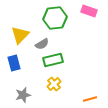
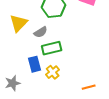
blue rectangle: (14, 63) -> (35, 64), moved
gray star: (23, 95) -> (13, 83), moved

